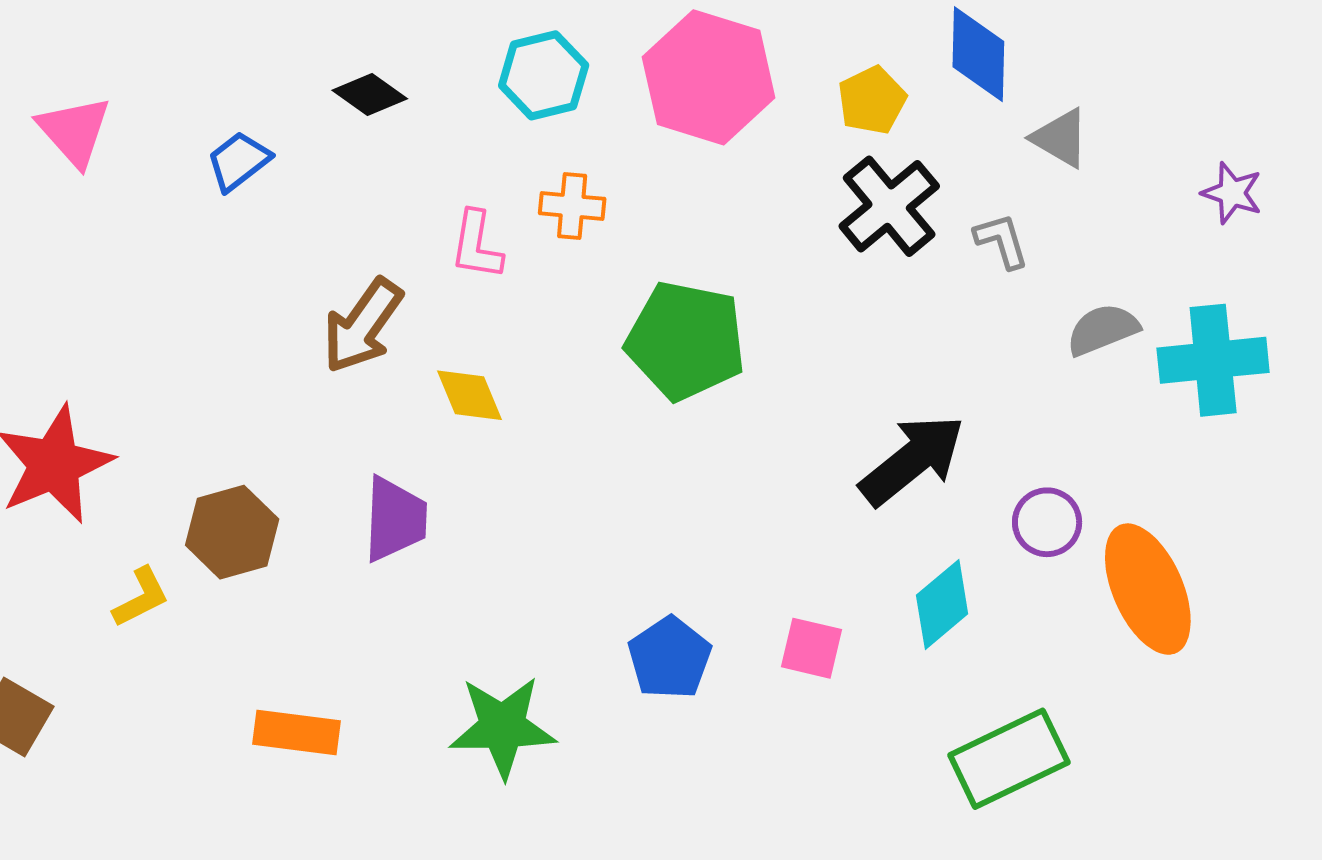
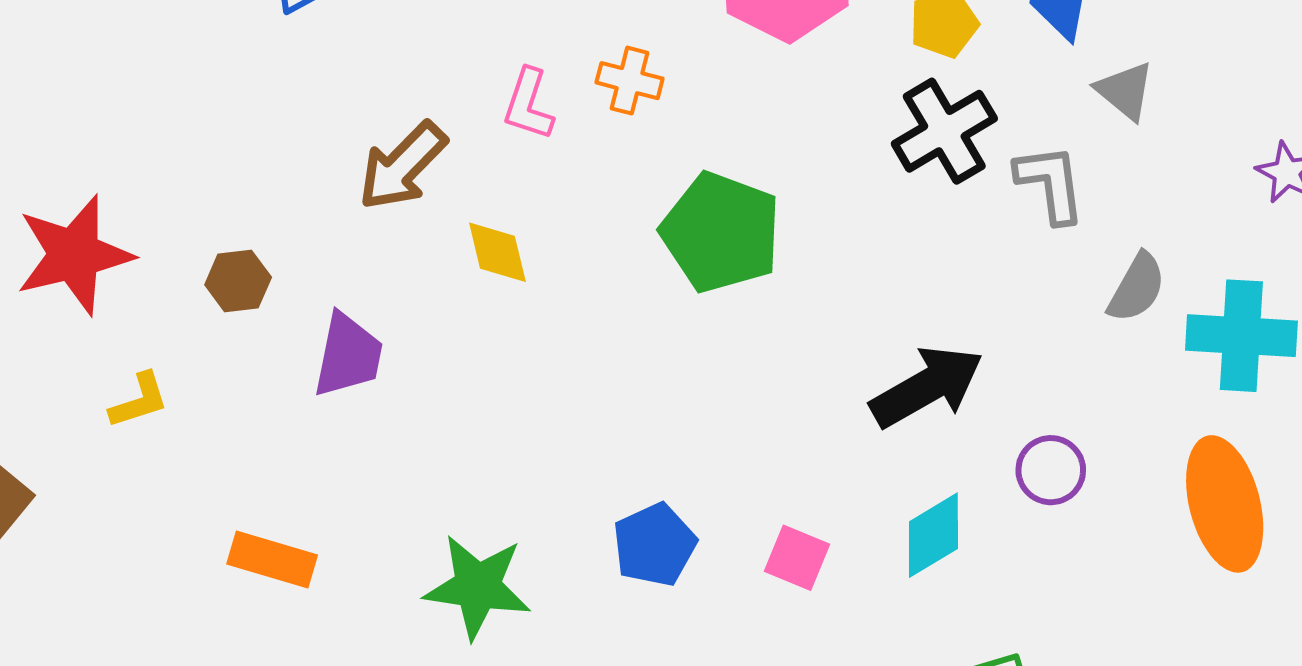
gray L-shape: (1002, 241) -> (1050, 183), size x1.4
gray semicircle: (1103, 330) -> (1137, 288), turned 132
purple trapezoid: (395, 519) -> (348, 355), moved
brown hexagon: (232, 532) -> (238, 281), moved, size x0.7
orange ellipse: (1148, 589) -> (1225, 504), moved

